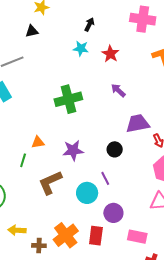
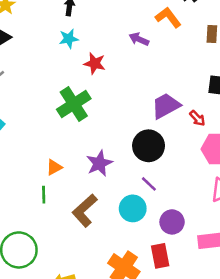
red star: (110, 54) -> (95, 63), moved
purple arrow: (118, 90) -> (139, 39), moved
black circle: (115, 149) -> (149, 146), size x1.6

